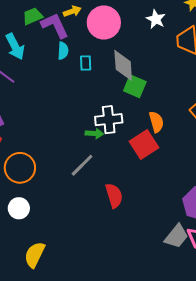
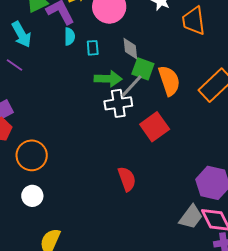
gray diamond: (123, 65) -> (130, 49), size x0.7
orange semicircle: (156, 122) -> (169, 81), moved, size x1.4
green arrow: (94, 134) -> (108, 79), moved, size x1.5
gray line: (82, 165) -> (132, 86), moved

